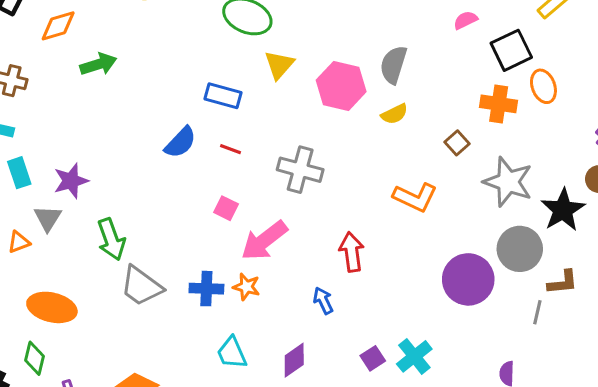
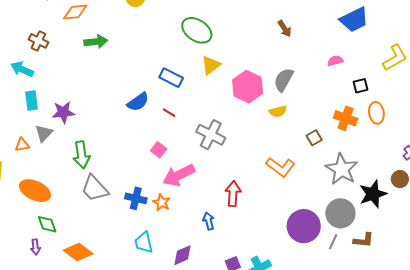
black square: (511, 50) -> (360, 86), size x0.6
gray line: (537, 312) -> (333, 242), moved
green diamond: (35, 358) -> (47, 224), moved, turned -45

